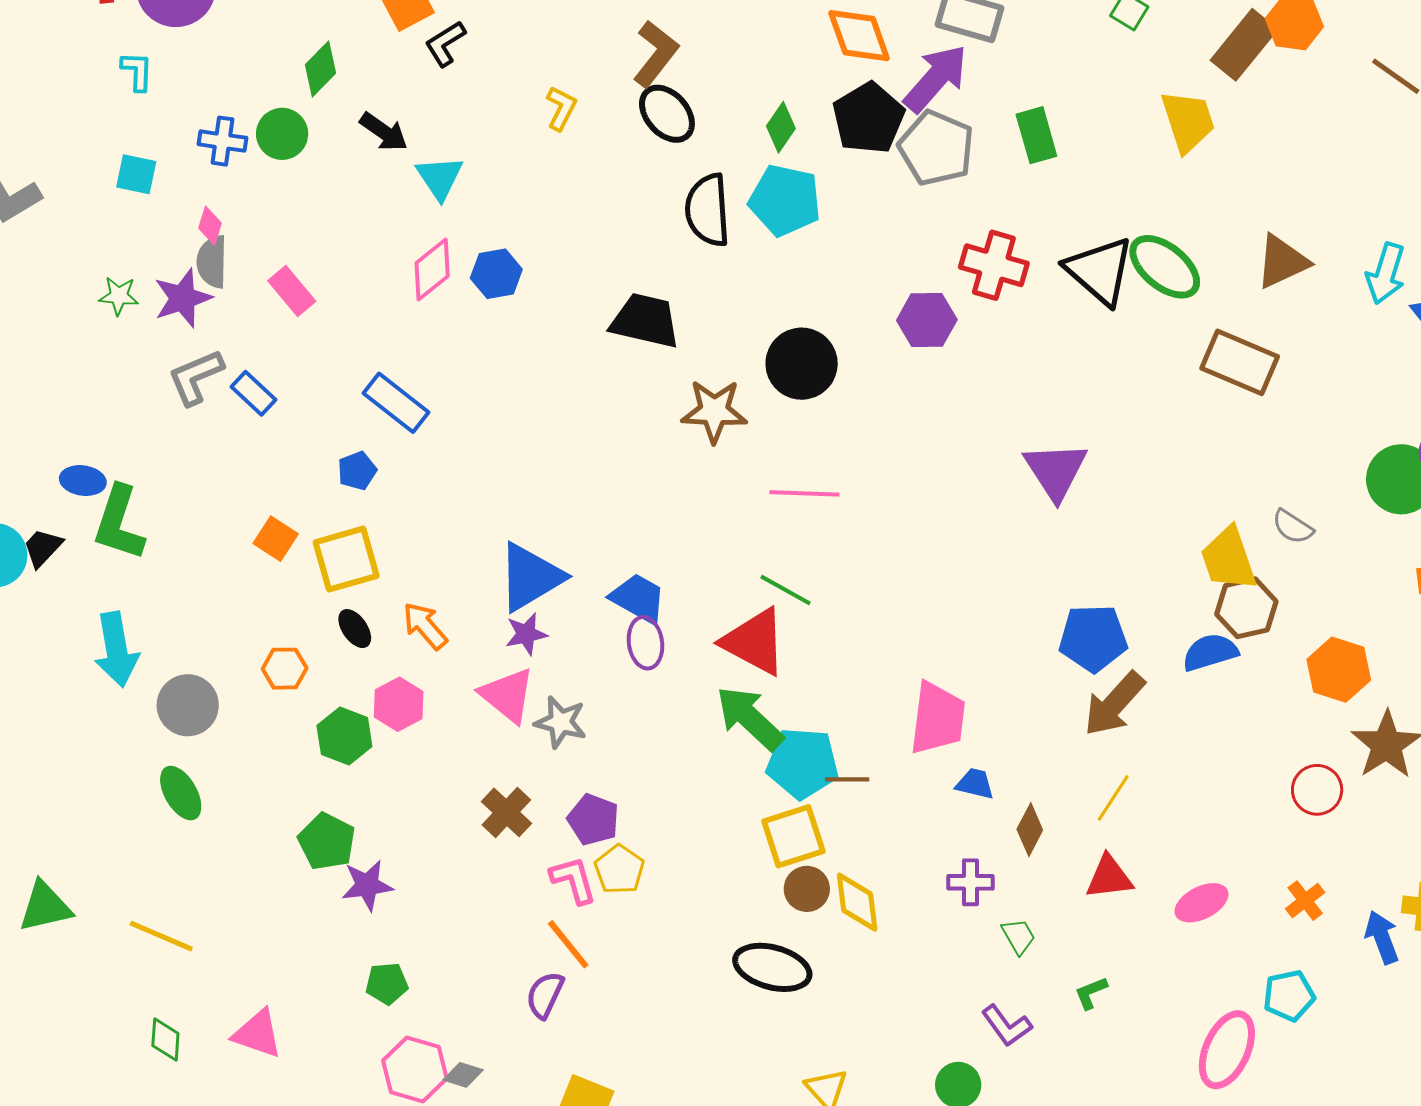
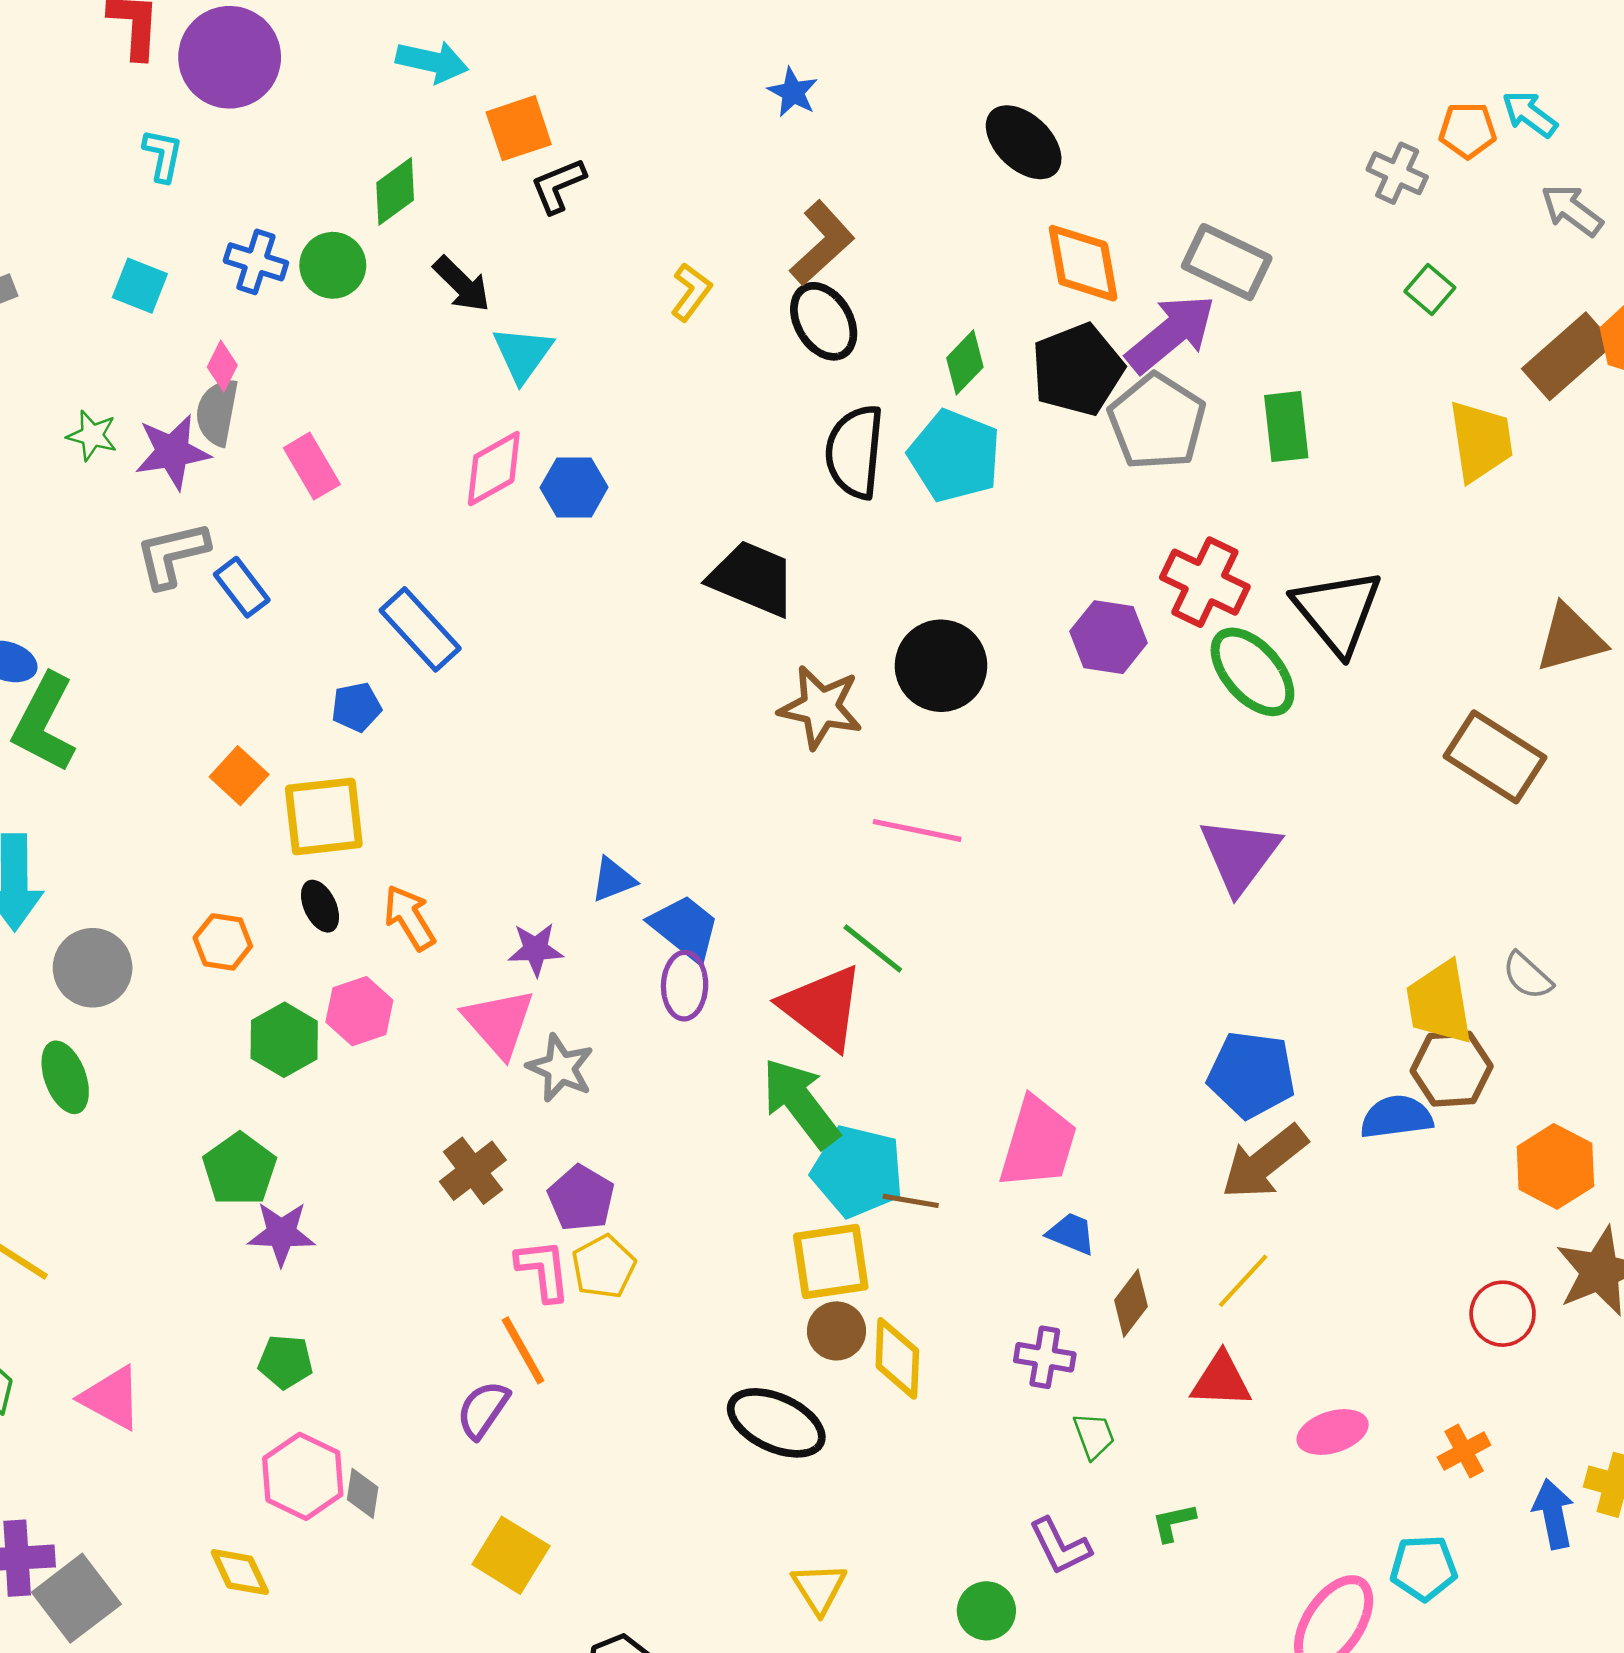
green ellipse: (1165, 267) -> (1252, 672), moved
blue triangle: (530, 577) -> (613, 880), moved, size x0.5
gray diamond: (463, 1075) -> (363, 1493), turned 72

